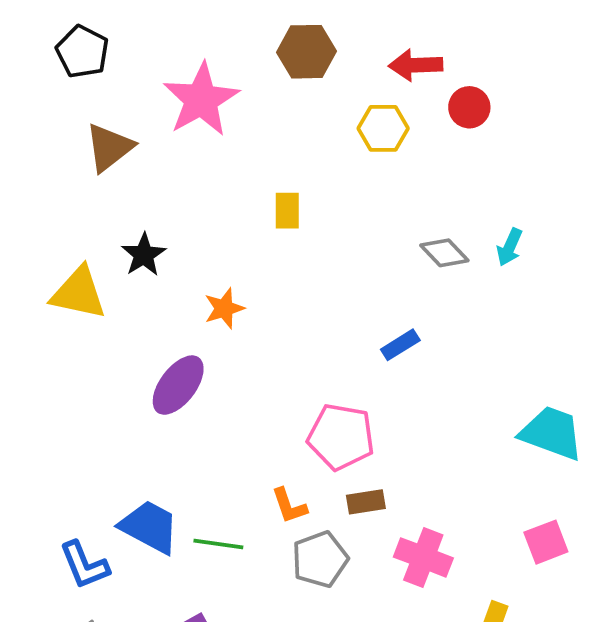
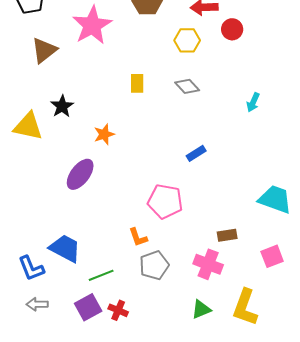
gray diamond: (444, 253) -> (187, 86), moved
brown rectangle: (366, 502) -> (227, 235), moved
green line: (218, 544) -> (101, 275), moved, turned -30

